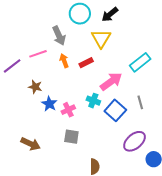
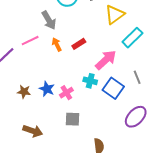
yellow triangle: (101, 38) -> (115, 14), moved, turned 30
brown star: (35, 87) -> (24, 92), moved

